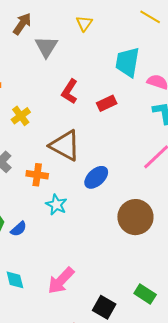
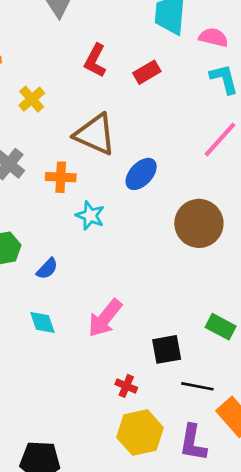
blue semicircle: (19, 229) -> (47, 269), moved
black square: (104, 307) -> (167, 349), turned -35

